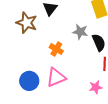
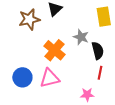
brown star: (27, 23) -> (29, 19), turned 30
orange cross: (56, 49) -> (54, 50), size x1.5

